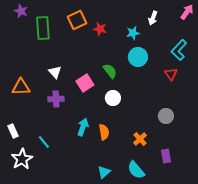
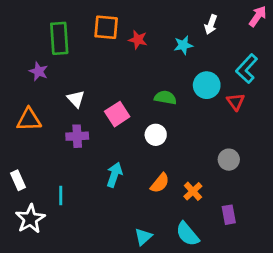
purple star: (21, 11) -> (39, 71), moved
orange square: (77, 20) -> (106, 27), turned 30
cyan circle: (138, 57) -> (207, 85), moved
green semicircle: (110, 71) -> (165, 98), moved, turned -42
orange semicircle: (104, 132) -> (160, 183), moved, turned 49
cyan line: (44, 142) -> (61, 195), turned 40

